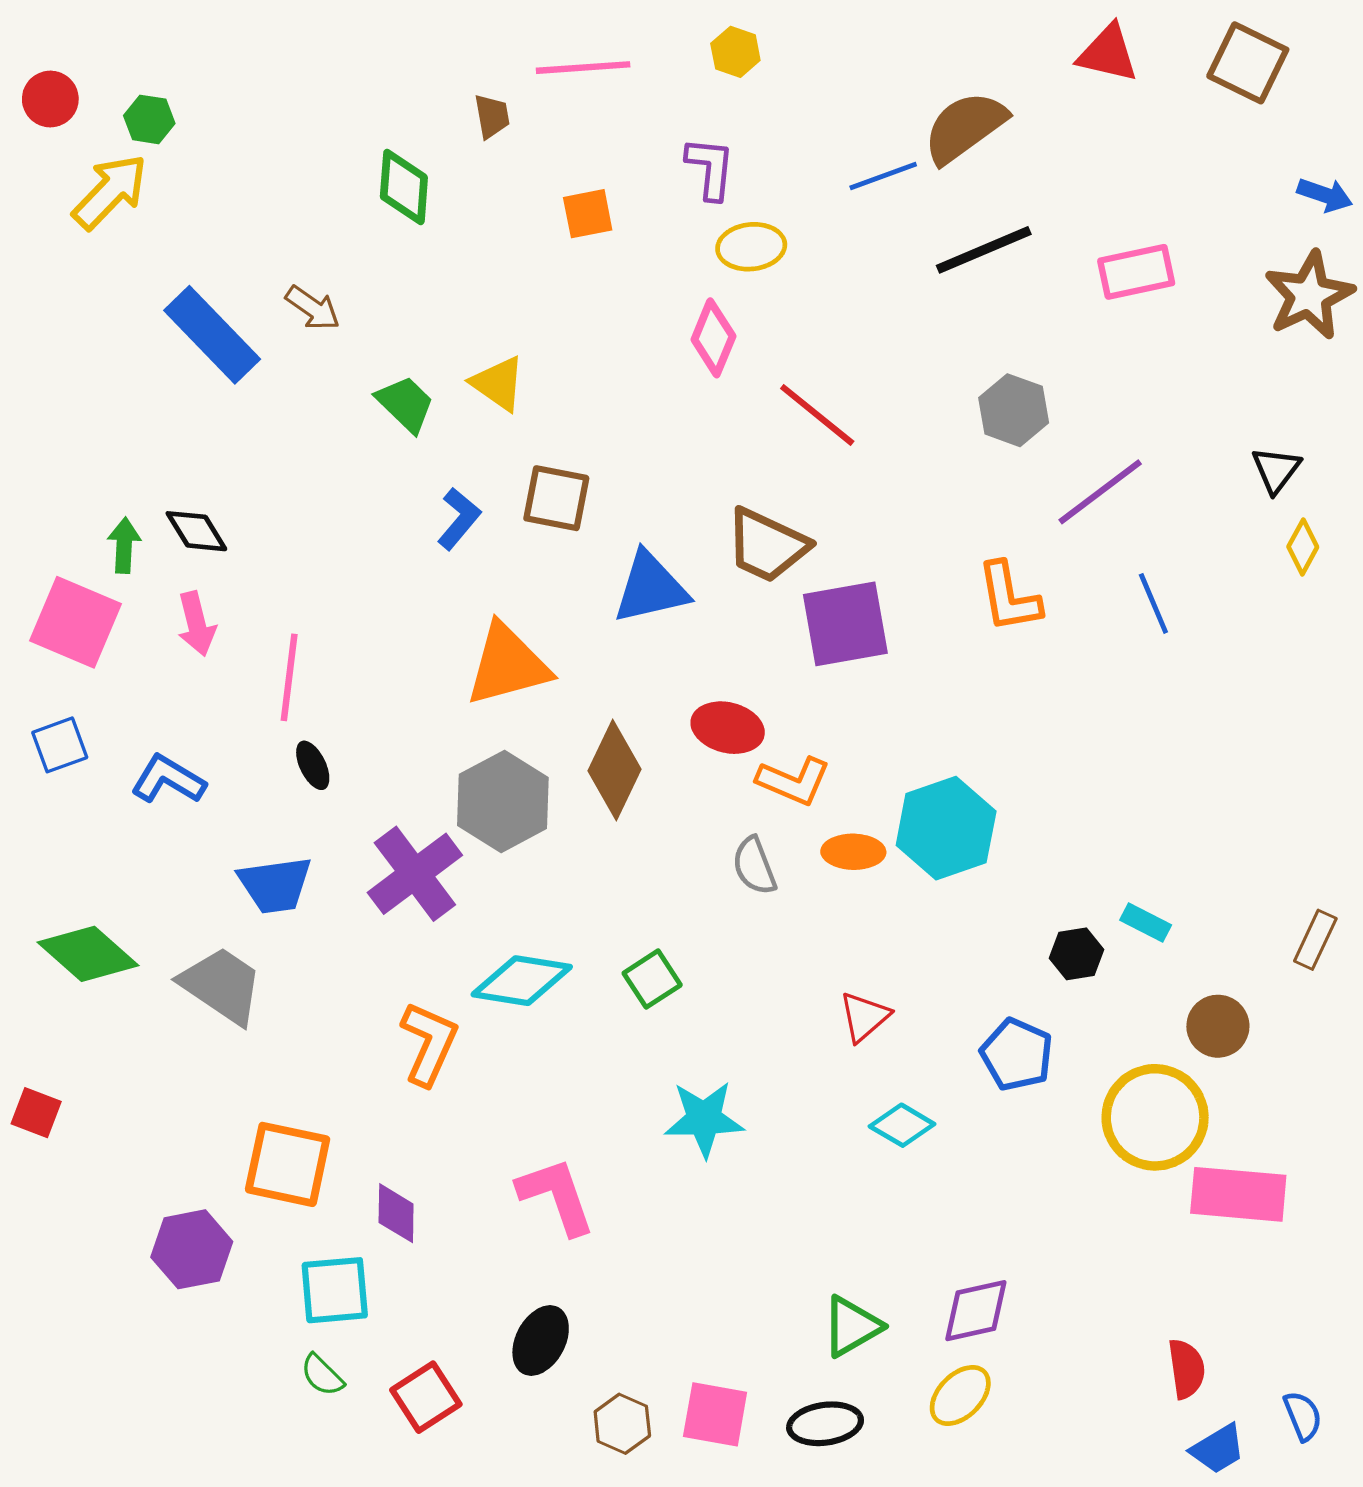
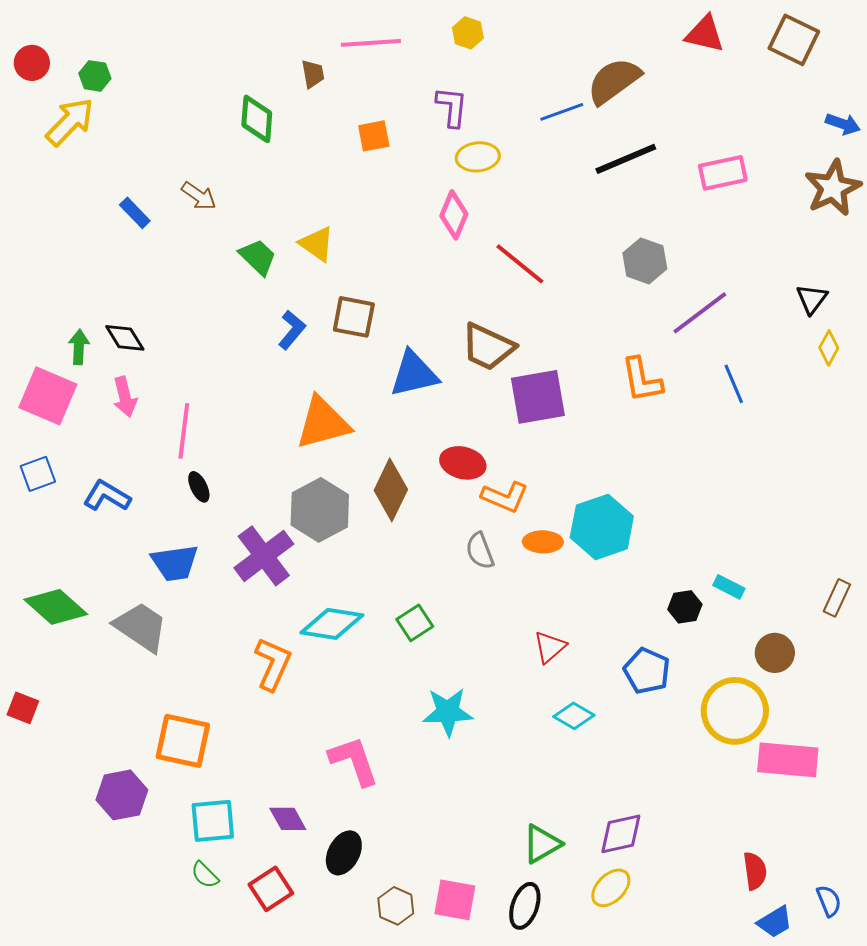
blue rectangle: (212, 335) -> (135, 213), size x0.5
purple diamond: (396, 1213) -> (288, 819), moved, turned -30
black ellipse: (825, 1424) -> (525, 906), turned -63

